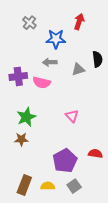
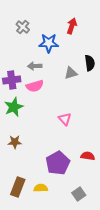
gray arrow: (50, 62) -> (35, 66), moved
pink semicircle: (42, 83) -> (35, 86), turned -30
green star: (26, 117) -> (14, 107), moved
gray square: (74, 186) -> (79, 194), moved

